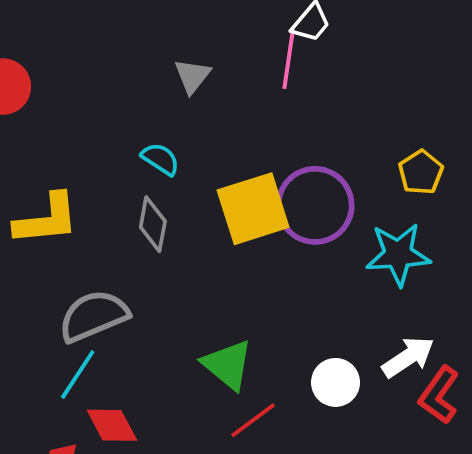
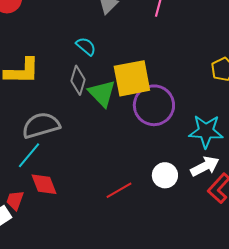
purple circle: (315, 205) -> (154, 105), moved
cyan star: (398, 254) -> (206, 131), moved
green triangle: (228, 365) -> (102, 93), moved

